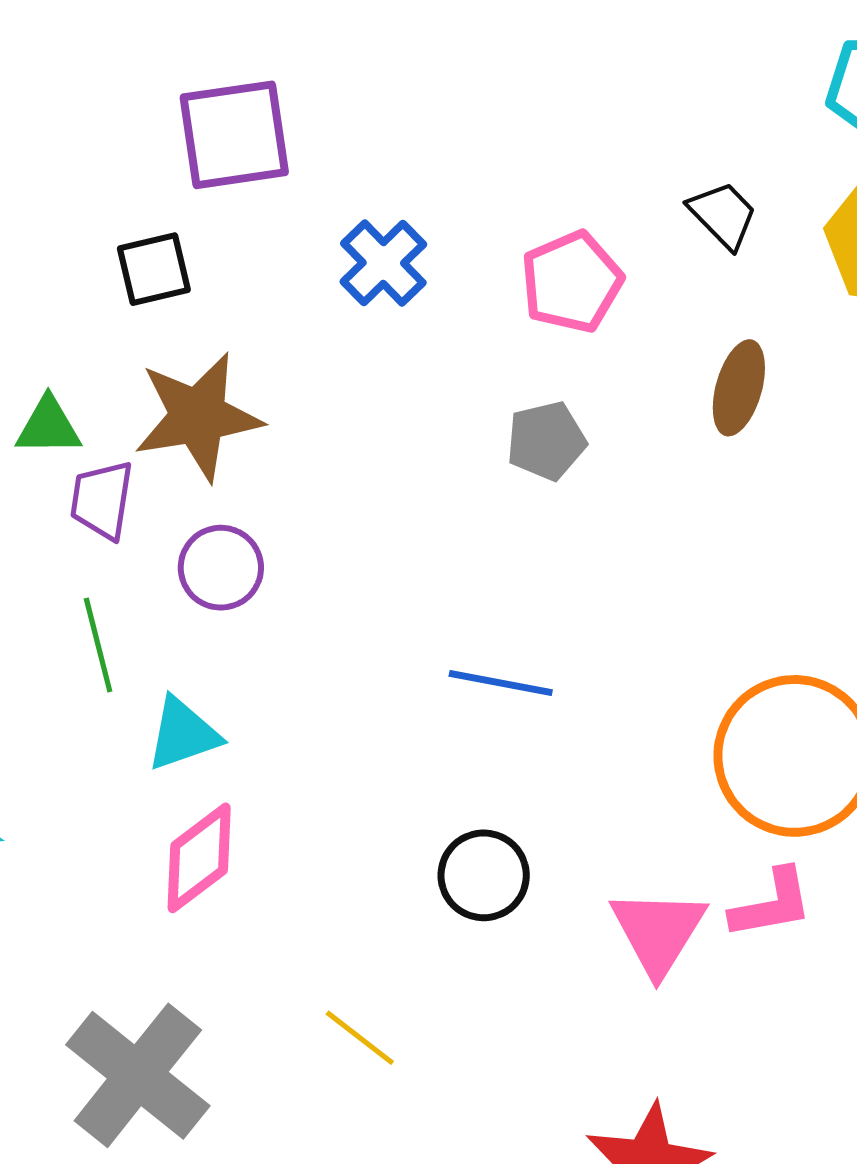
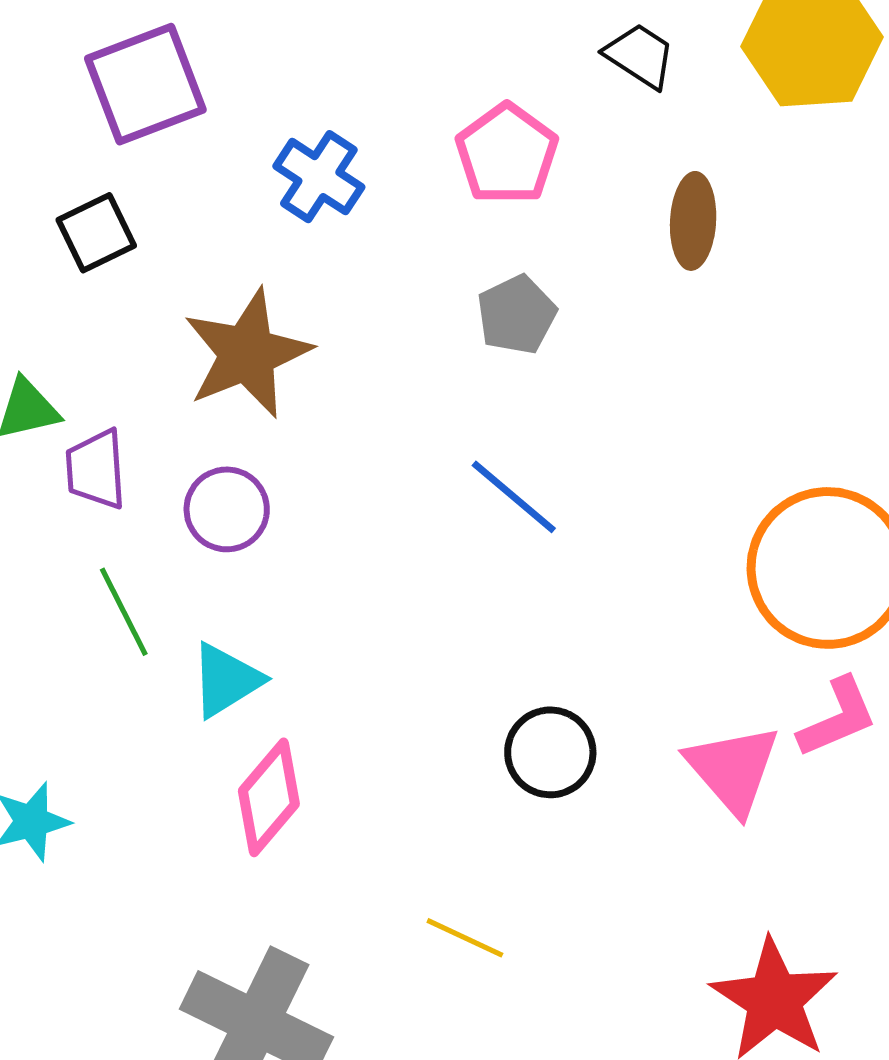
brown star: (198, 416) -> (247, 354), moved
blue line: (501, 683) -> (514, 497), moved, turned 42

